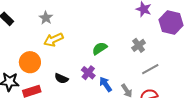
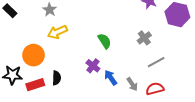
green semicircle: (100, 48) -> (105, 41), turned 91
black semicircle: (61, 78) -> (57, 78), moved, turned -112

